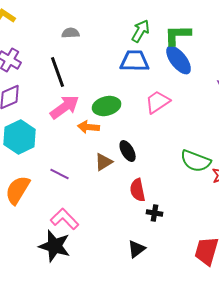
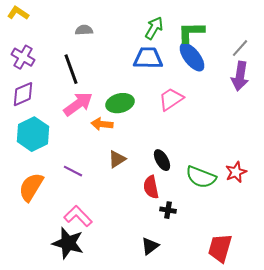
black ellipse: (128, 151) -> (162, 160), moved
green semicircle: (196, 161) -> (201, 177), moved

